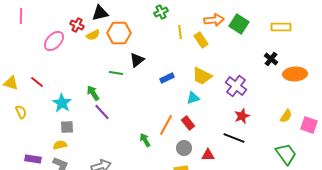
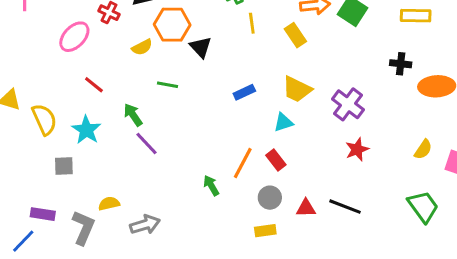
yellow line: (180, 32) -> (252, 23), moved
yellow semicircle: (93, 35) -> (142, 47), moved
black cross: (271, 59) -> (401, 64), turned -32
black triangle: (137, 60) -> (201, 47), moved, turned -35
red line: (37, 82) -> (94, 85), moved
yellow semicircle: (21, 112) -> (44, 119), moved, size x1.5
gray square: (67, 127) -> (64, 166), moved
black line: (234, 138) -> (345, 207), moved
yellow semicircle: (60, 145) -> (109, 204), moved

